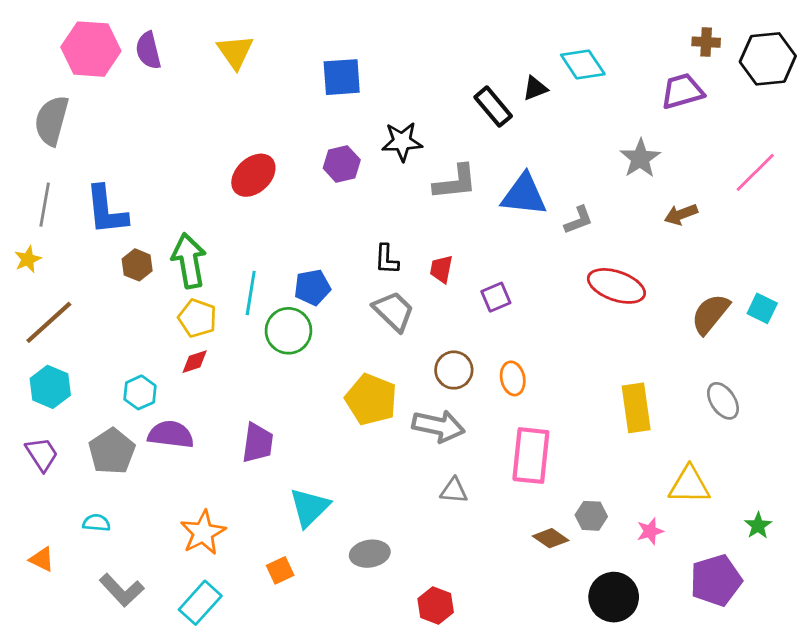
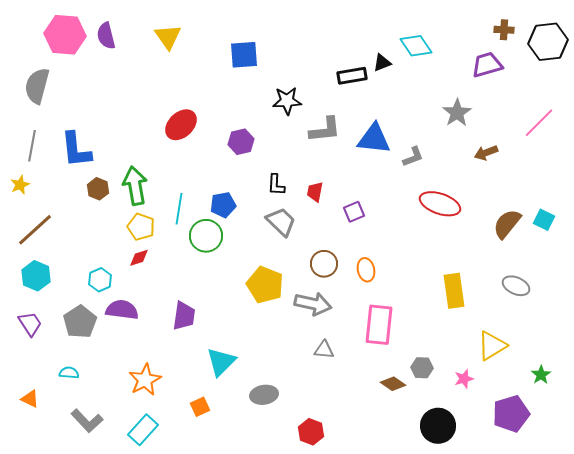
black rectangle: (493, 107) -> (352, 76), turned -60
purple hexagon: (342, 164) -> (241, 142), moved
gray ellipse: (723, 401) -> (516, 286), turned -32
yellow triangle: (689, 485) -> (492, 346), turned -32

